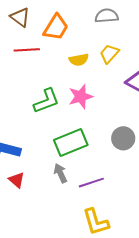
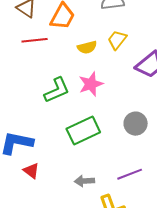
gray arrow: (60, 173) -> (84, 181), moved, turned -66
purple line: (91, 183) -> (130, 174), moved

